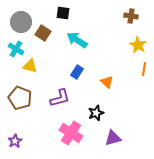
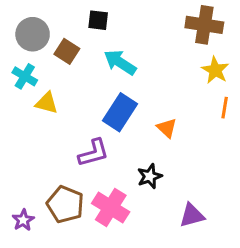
brown cross: (131, 16) -> (204, 25), size x1.6
blue rectangle: (77, 72) -> (120, 112), size x1.6
brown pentagon: (20, 98) -> (65, 204), moved
purple triangle: (113, 138) -> (192, 215), moved

